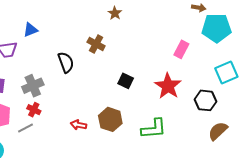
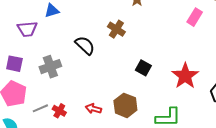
pink rectangle: (181, 49) -> (195, 17), moved
black semicircle: (66, 62) -> (85, 45), turned -30
red cross: (34, 110) -> (59, 111), moved

